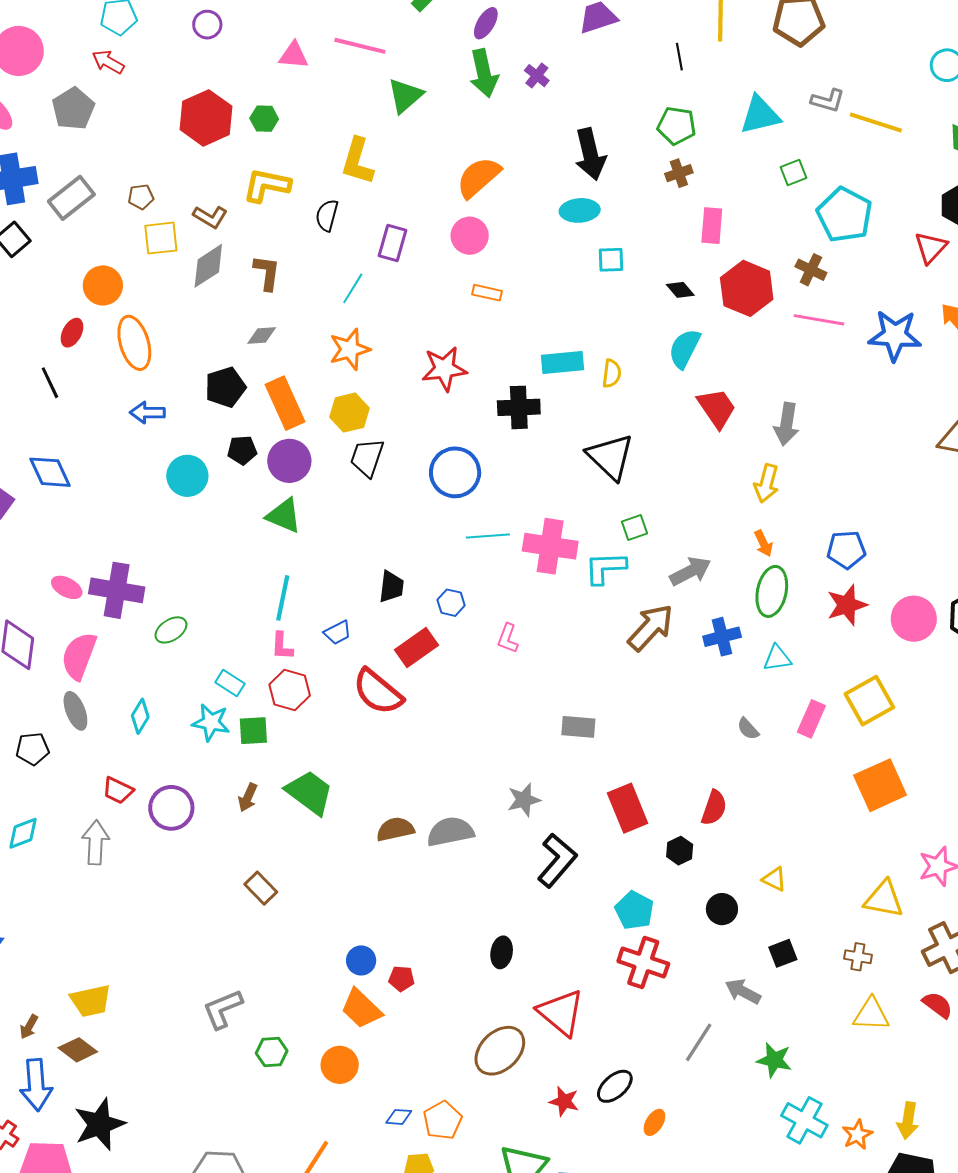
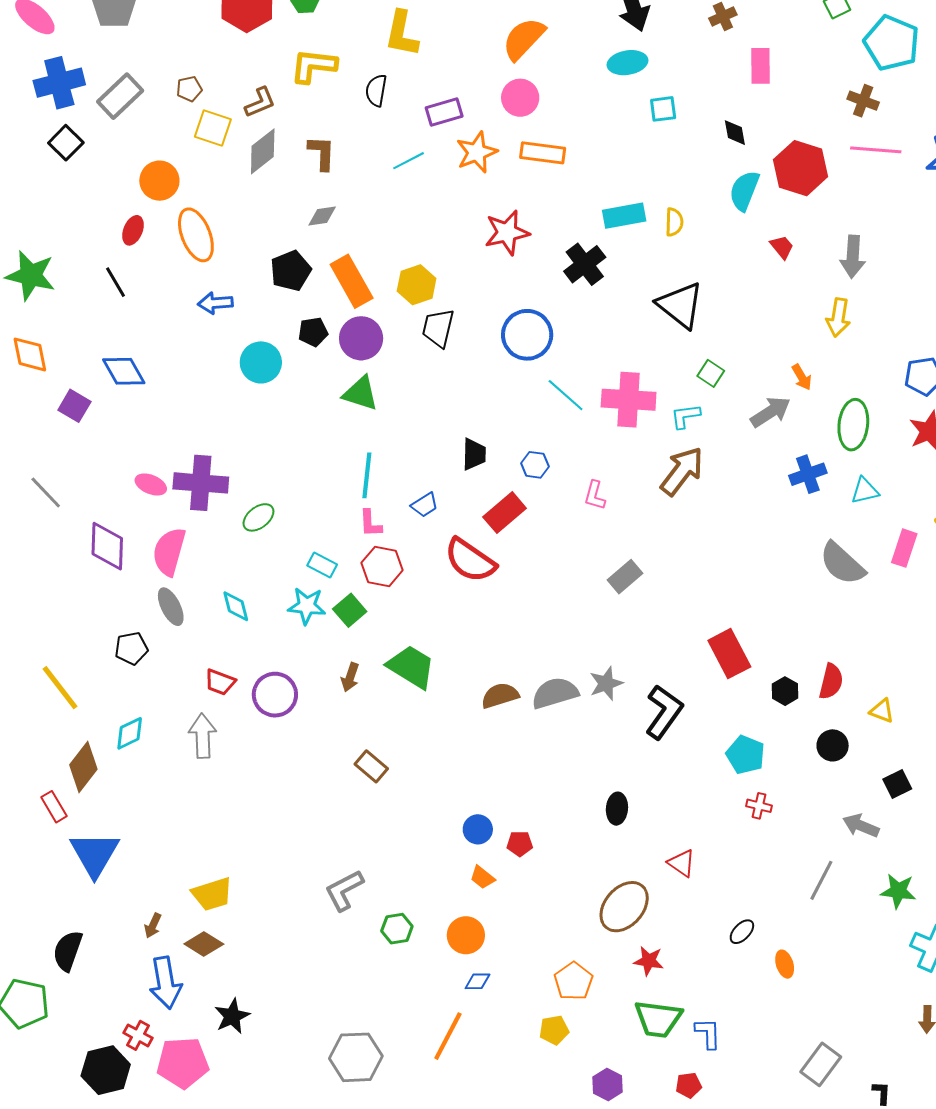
brown L-shape: (210, 217) -> (260, 102), turned -48
yellow square: (161, 238) -> (213, 128), turned 30
purple rectangle: (393, 243) -> (444, 112), turned 63
cyan line: (353, 288) -> (409, 161), turned 36
red hexagon: (747, 288) -> (801, 168), moved
black diamond: (680, 290) -> (735, 133), turned 36
orange rectangle: (487, 293) -> (543, 153), size x1.5
orange star: (350, 349) -> (477, 152), moved
black cross: (519, 407) -> (585, 264), turned -30
red trapezoid: (717, 408) -> (782, 247), size x0.6
green square: (634, 527) -> (711, 373), turned -32
cyan line: (488, 536) -> (566, 395), turned 51
orange arrow: (764, 543) -> (802, 377), moved
cyan L-shape: (605, 568) -> (685, 416), size x0.7
brown arrow: (651, 628) -> (682, 471), moved
cyan diamond: (140, 716) -> (236, 606), turned -40
gray rectangle: (578, 727) -> (625, 577), moved, turned -40
gray semicircle: (748, 729) -> (842, 564), size x2.0
green square: (253, 731) -> (350, 610), turned -32
gray star: (524, 800) -> (606, 683), moved
red semicircle: (714, 808) -> (831, 681), moved
red cross: (643, 963) -> (759, 806), size x0.5
orange trapezoid: (361, 1009) -> (482, 877), size x0.6
red triangle: (561, 1013) -> (681, 863), size x0.6
black ellipse: (615, 1086) -> (742, 932), size x0.7
red star: (564, 1101) -> (649, 961), moved
blue diamond: (399, 1117) -> (477, 981), moved
orange ellipse: (654, 1122) -> (785, 964), turned -44
black star: (100, 1124) -> (232, 1016), size x0.7

